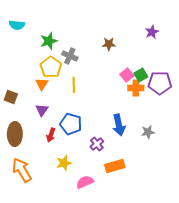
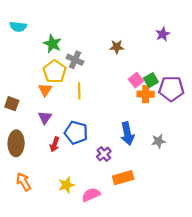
green star: (49, 41) -> (52, 44), turned -30
yellow star: (64, 163) -> (66, 185), moved
orange arrow: (22, 170) -> (24, 182), size x0.7

